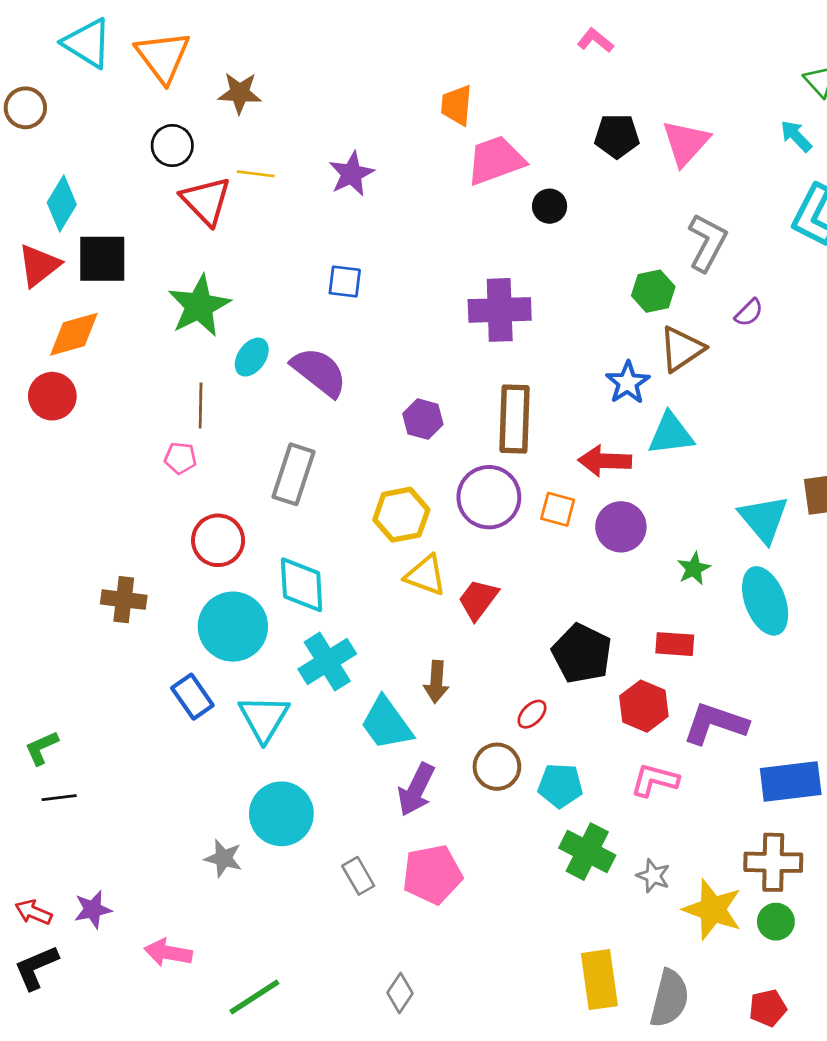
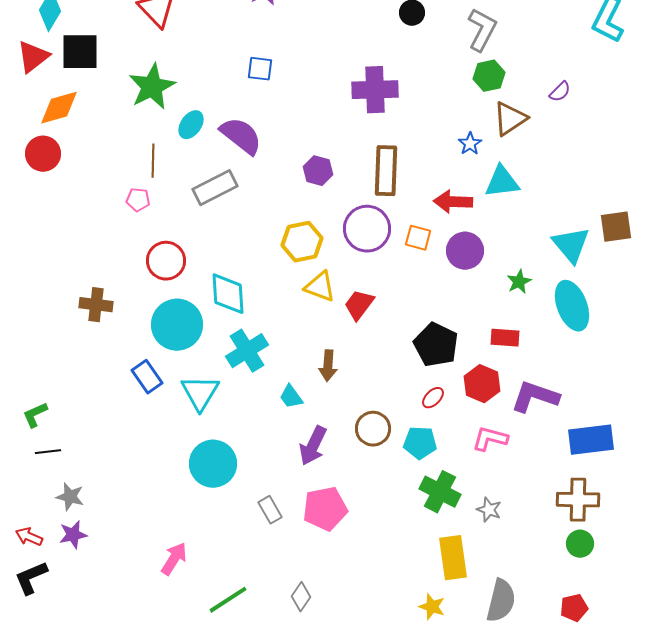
gray L-shape: (707, 243) -> (482, 30), moved
blue star: (628, 383) -> (470, 144), size x0.7
gray rectangle: (294, 474) -> (215, 188), moved, turned 45
red ellipse: (532, 714) -> (433, 398), moved
cyan trapezoid: (386, 724) -> (291, 397), size x0.6
gray star: (223, 858) -> (70, 497), moved
yellow star: (713, 909) -> (432, 607), moved, size x0.6
pink arrow: (168, 953) -> (174, 559), moved, turned 112
yellow rectangle: (599, 980) -> (453, 558), moved
green line: (254, 997) -> (228, 600), moved

